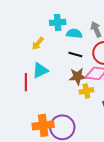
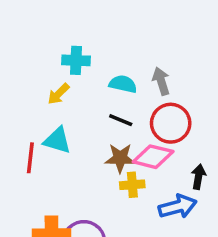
cyan cross: (58, 22) -> (76, 60), moved
cyan triangle: (40, 70) -> (57, 140), turned 36

